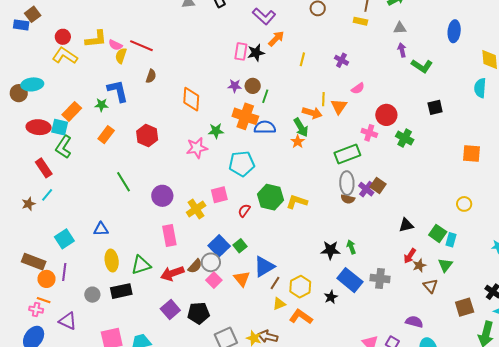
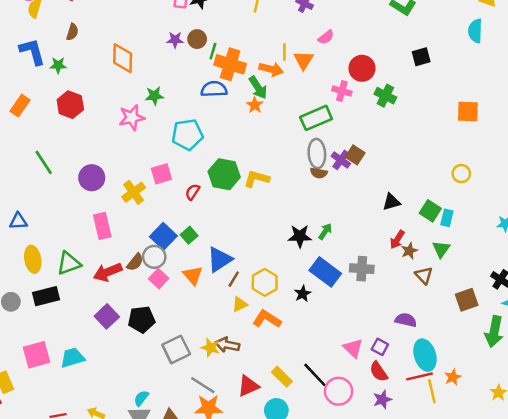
green star: (101, 105) -> (58, 65), moved
orange cross: (245, 116) -> (230, 64), moved
green arrow: (351, 247) -> (325, 231), turned 56

